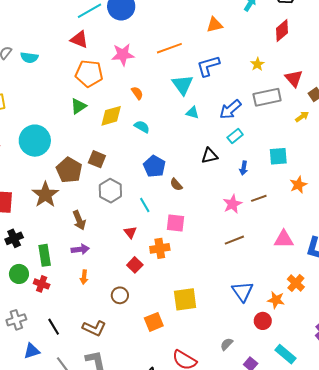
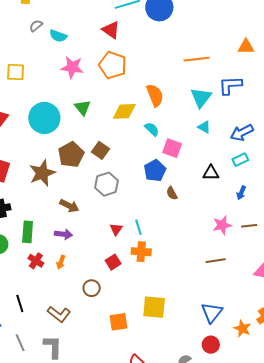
pink star: (123, 55) -> (72, 67), moved
orange semicircle: (137, 93) -> (155, 95), size x1.6
green triangle: (78, 106) -> (83, 107), moved, turned -48
cyan line: (145, 205) -> (138, 227), moved
brown arrow: (79, 220) -> (69, 206), turned -54
pink square: (175, 223) -> (172, 148), moved
red cross: (42, 284) -> (36, 261), moved
red circle: (263, 321) -> (211, 345), moved

